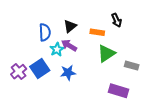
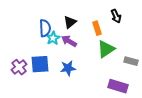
orange rectangle: (97, 32) -> (97, 28), turned 64
cyan star: (57, 49) -> (53, 38), moved
blue square: (40, 69) -> (40, 64), turned 30

